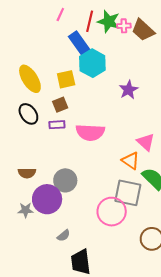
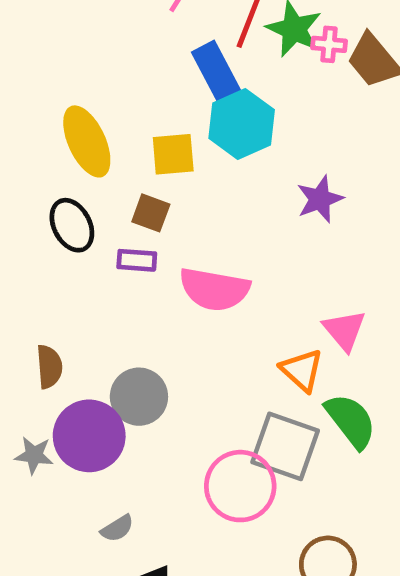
brown square: (60, 105) -> (151, 213), turned 35
brown semicircle: (27, 173) -> (49, 367), turned -102

